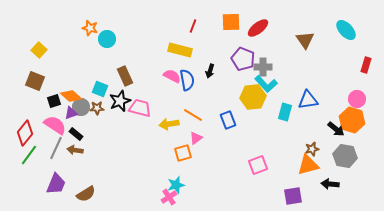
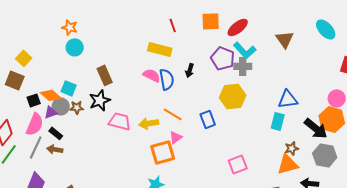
red line: (193, 26) -> (173, 25), turned -40
cyan circle: (107, 39) -> (75, 47), moved
yellow square: (39, 50) -> (24, 58), moved
cyan L-shape: (266, 84) -> (245, 50), moved
cyan square: (100, 89) -> (69, 88), moved
pink trapezoid: (140, 108) -> (120, 121), moved
cyan rectangle: (285, 112) -> (278, 121), moved
pink semicircle: (55, 125) -> (35, 124), turned 80
black arrow: (336, 129) -> (316, 128), size x1.4
orange square: (183, 153) -> (163, 152), size x1.4

